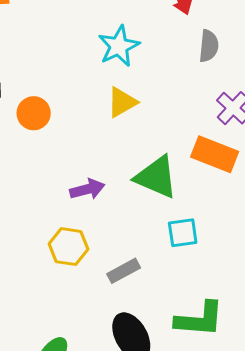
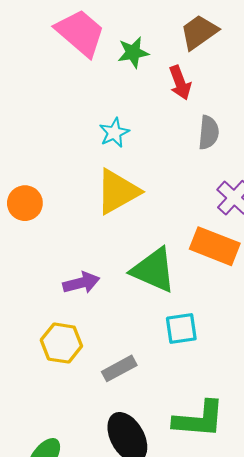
cyan star: (119, 46) -> (114, 133), size x0.7
yellow triangle: (122, 102) -> (118, 192), size x1.4

